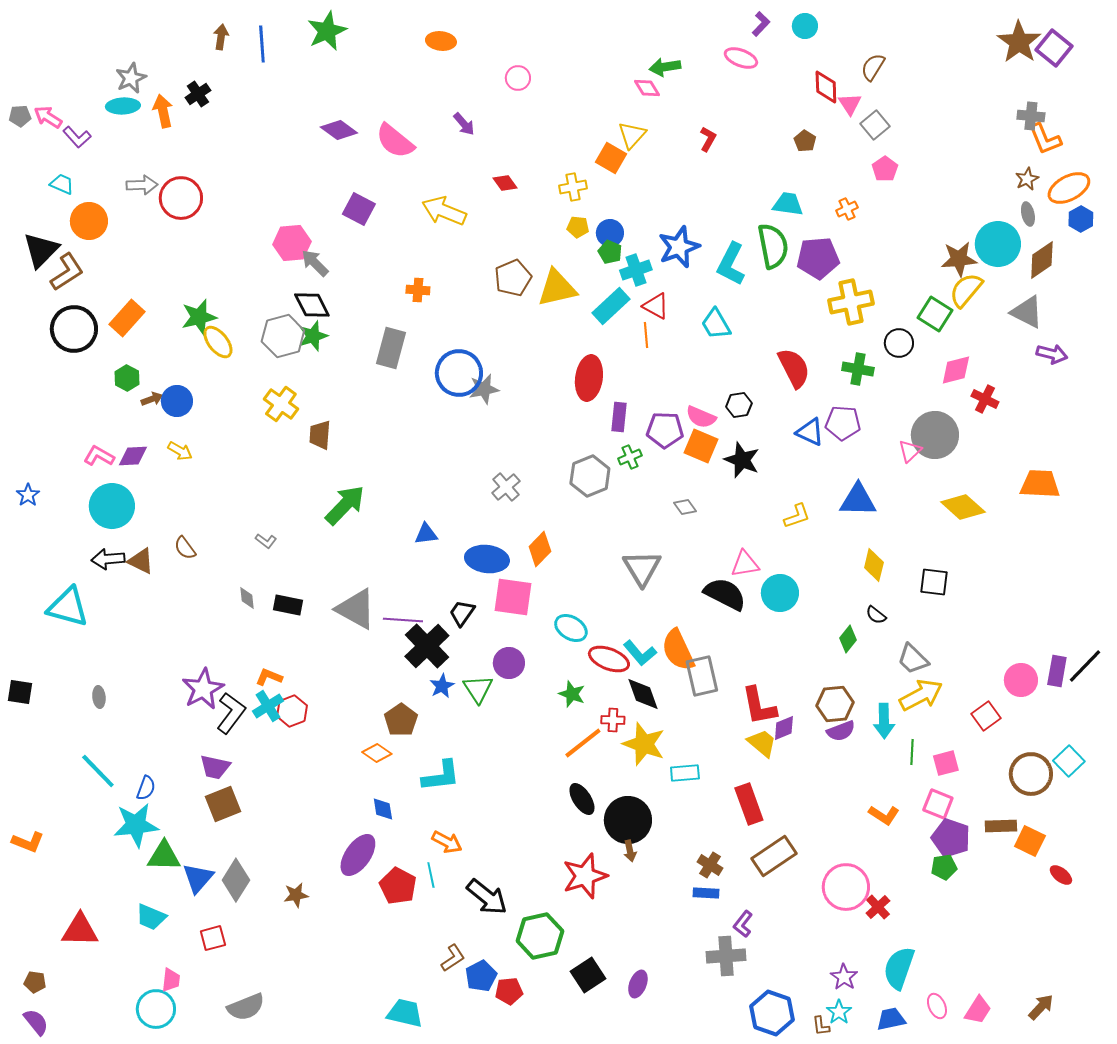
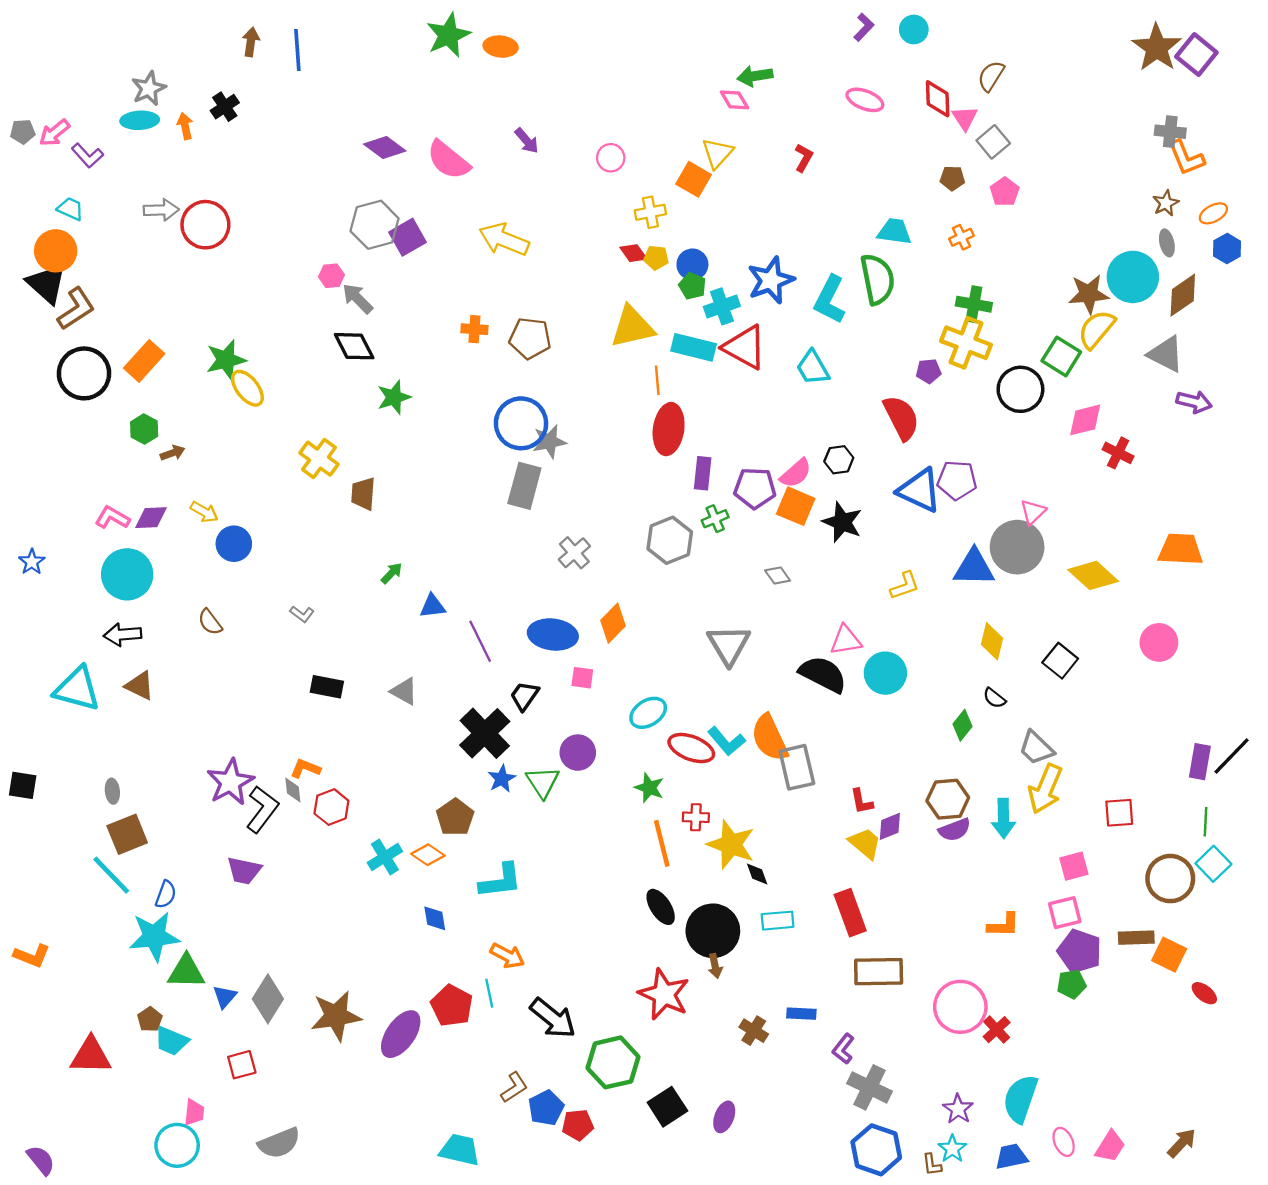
green star: (327, 31) -> (448, 35), moved
pink ellipse: (741, 58) -> (865, 100), moved
pink circle: (518, 78) -> (611, 158), moved
orange arrow: (163, 111) -> (185, 126), size x0.7
pink arrow: (48, 117) -> (54, 133), turned -72
brown pentagon: (805, 141) -> (952, 178), moved, turned -30
red diamond: (505, 183) -> (633, 253), moved
orange ellipse: (1069, 188) -> (1213, 213), size x0.6
purple square: (359, 209) -> (408, 237), turned 32
orange circle: (89, 221) -> (56, 251), moved
pink hexagon: (292, 243) -> (331, 276), size x0.6
black triangle: (41, 250) -> (47, 284), turned -33
purple pentagon: (818, 258) -> (929, 371), moved, size x0.5
brown pentagon: (513, 278) -> (530, 338), moved, turned 30
yellow cross: (851, 302) -> (966, 343), turned 33
cyan rectangle: (611, 306) -> (694, 347), turned 57
red triangle: (656, 306) -> (745, 347), size x1.5
orange line: (646, 335) -> (657, 380), moved
gray hexagon: (283, 336) -> (375, 225), moved
green star: (313, 336) -> (394, 397), moved
black circle: (899, 343) -> (1020, 389), size x1.4
gray rectangle: (391, 348) -> (524, 486), moved
green cross: (858, 369) -> (974, 304), moved
blue circle: (177, 401) -> (234, 544), moved
pink semicircle: (701, 417) -> (796, 473), turned -64
blue triangle: (810, 432) -> (919, 490), size x1.4
gray circle: (935, 435) -> (1017, 547), moved
green arrow: (345, 505) -> (392, 573), size x0.5
blue triangle: (426, 534) -> (432, 606), moved
brown triangle: (141, 561) -> (140, 686), moved
black square: (934, 582) -> (1060, 661), turned 32
pink square: (513, 597) -> (582, 678), size x0.5
gray diamond: (247, 598) -> (293, 790), moved
gray triangle: (356, 609) -> (404, 691), size x0.6
purple line: (403, 620) -> (480, 641), moved, turned 60
cyan ellipse: (571, 628) -> (648, 713), turned -64
pink circle: (1021, 680) -> (1159, 642), moved
black diamond: (643, 694) -> (757, 874), moved, size x0.6
yellow arrow: (921, 695) -> (1045, 789), turned 141
cyan cross: (268, 706) -> (385, 857), moved
red L-shape: (759, 706) -> (862, 801), size x0.6
red square: (986, 716) -> (1119, 813), turned 32
orange line: (583, 743) -> (662, 843), turned -66
green line: (912, 752) -> (1205, 822), moved
cyan rectangle: (685, 773) -> (778, 921), moved
brown square: (223, 804) -> (127, 834), moved
pink square: (938, 804) -> (1065, 913), turned -36
orange L-shape: (884, 815) -> (1003, 925), turned -32
purple ellipse: (358, 855) -> (401, 1034), moved
brown rectangle: (774, 856) -> (879, 972), turned 33
brown cross: (710, 865) -> (754, 1031), moved
red star: (585, 876) -> (664, 994), turned -30
blue triangle: (198, 878) -> (225, 997), size x0.7
brown star: (296, 895) -> (336, 1016), size x1.8
gray cross: (726, 956) -> (869, 1087), moved, turned 30
brown pentagon: (35, 982) -> (150, 1019), moved, turned 30

